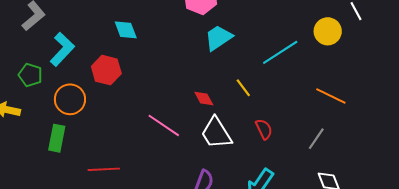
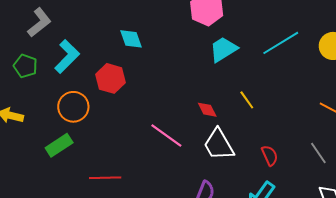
cyan line: (280, 52) -> (281, 43), moved
green pentagon: (30, 75) -> (25, 66), moved
red semicircle: (264, 129) -> (270, 156), moved
green rectangle: (57, 138) -> (59, 145), turned 44
gray line: (316, 139) -> (318, 153), turned -70

